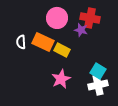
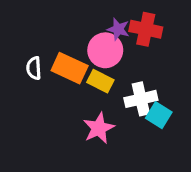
pink circle: (57, 18) -> (105, 50), moved
purple star: (81, 30) -> (118, 29), moved
white cross: (98, 85) -> (141, 99), moved

